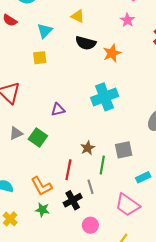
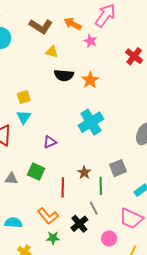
pink star: (127, 20) -> (90, 41), moved
cyan triangle: (45, 31) -> (24, 117), moved
gray triangle: (16, 133) -> (11, 179), moved, turned 40
red line: (68, 170) -> (63, 187), moved
pink circle: (90, 225) -> (109, 238), moved

